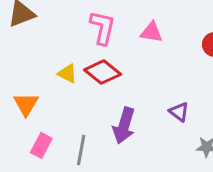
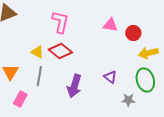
pink triangle: (152, 32) -> (110, 25), moved
gray line: (81, 150) -> (39, 76), moved

